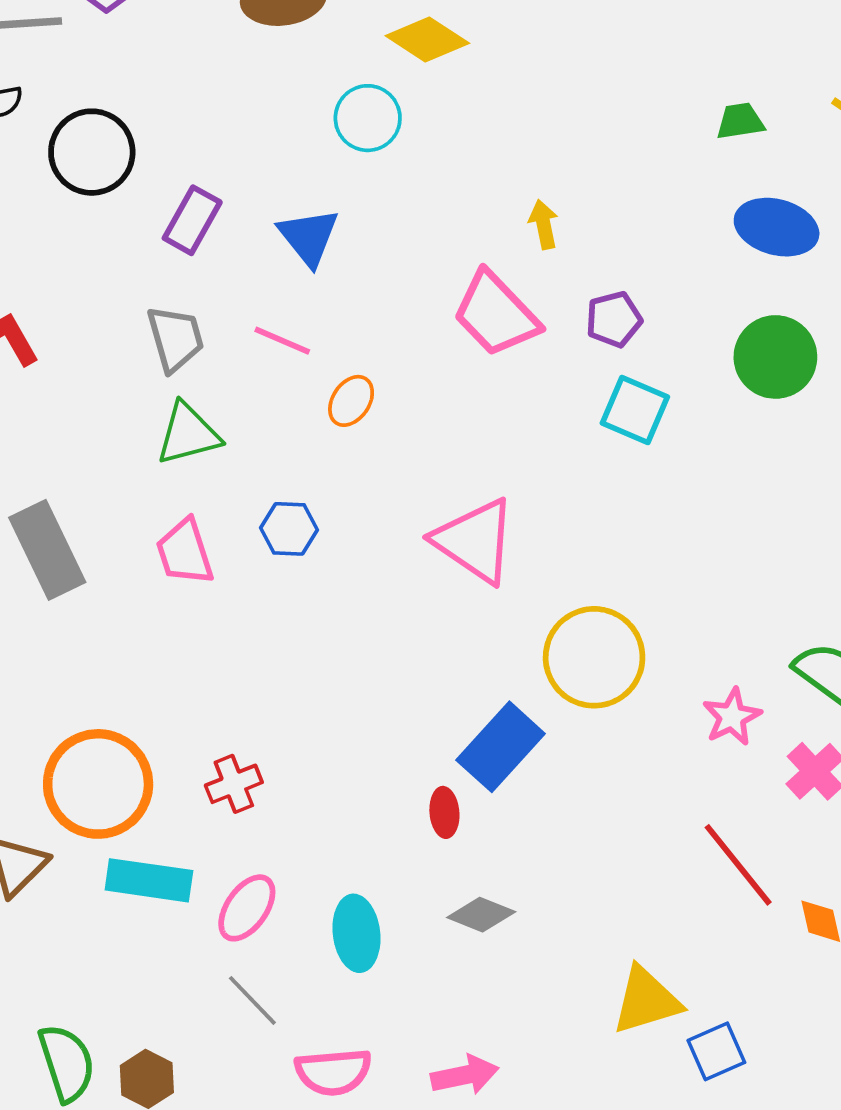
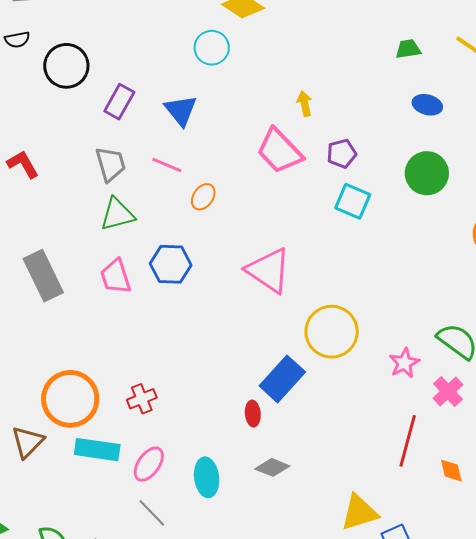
blue ellipse: (777, 227) -> (427, 105), size x0.7
blue hexagon: (289, 529) -> (171, 264), size x1.4
red line: (738, 865) -> (408, 441), turned 54

